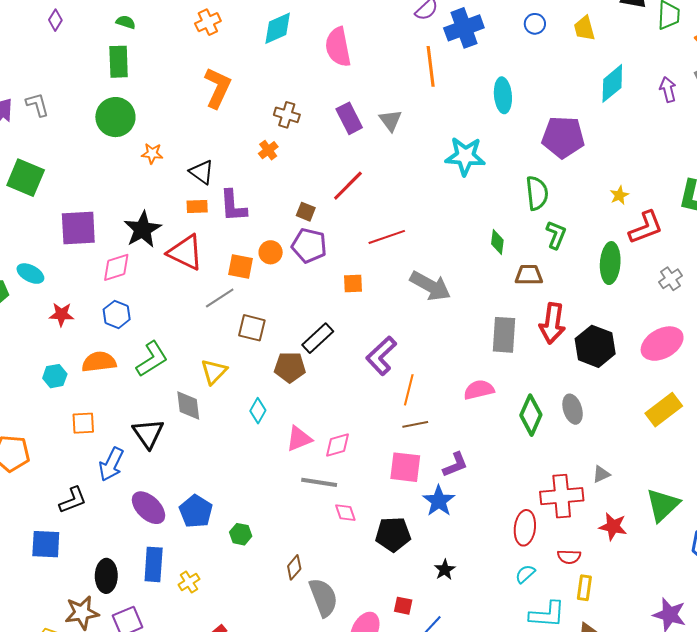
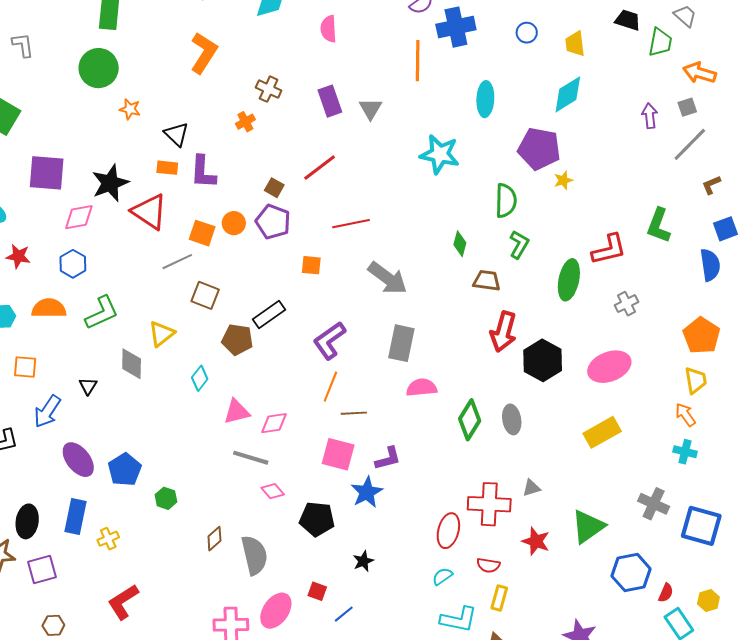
pink semicircle: (338, 47) -> (329, 29), size x0.7
cyan diamond: (612, 83) -> (568, 94), moved
yellow star: (619, 195) -> (563, 180), moved
gray rectangle: (504, 335) -> (401, 343), moved
orange line: (409, 390) -> (330, 387), moved
black triangle: (148, 434) -> (88, 386), size x0.6
pink diamond: (345, 513) -> (273, 491), turned -30
gray semicircle: (323, 597) -> (254, 555), moved

